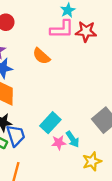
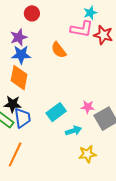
cyan arrow: (73, 139) -> (73, 131), turned -84
pink star: (59, 143) -> (88, 107), moved

